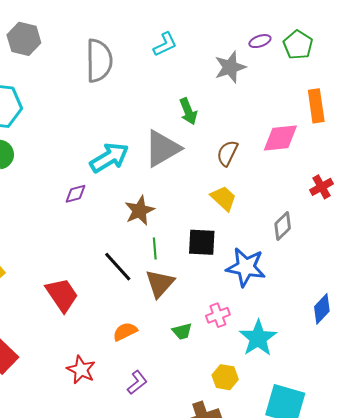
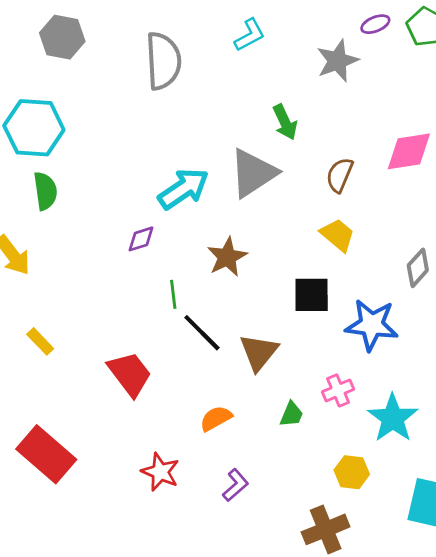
green line: (155, 248) -> (173, 294), moved
green trapezoid: (182, 331) -> (291, 414), turned -50

